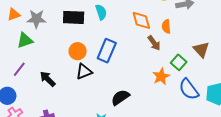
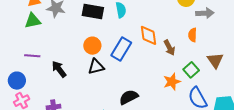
orange diamond: (141, 20) -> (149, 35), moved
orange semicircle: (166, 27) -> (193, 35), moved
green triangle: (25, 40) -> (33, 21), moved
purple line: (19, 69) -> (32, 56), turned 49

